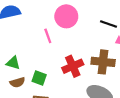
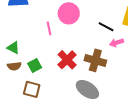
red cross: (73, 66) -> (67, 60), turned -30
green square: (39, 78) -> (35, 65), turned 32

